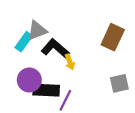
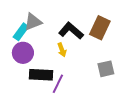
black L-shape: (55, 48) -> (71, 31), moved
purple circle: (29, 80) -> (23, 53), moved

